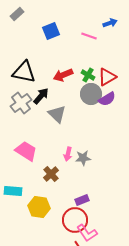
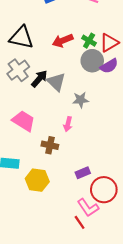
black arrow: (41, 96) -> (39, 79), moved
gray star: (83, 158) -> (81, 100), moved
brown cross: (51, 174) -> (50, 145), turned -35
red circle: (75, 220) -> (104, 190), moved

